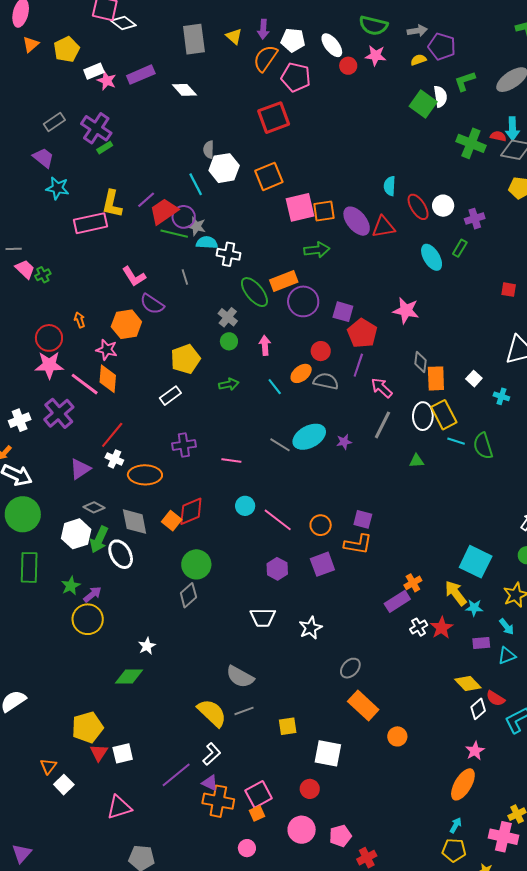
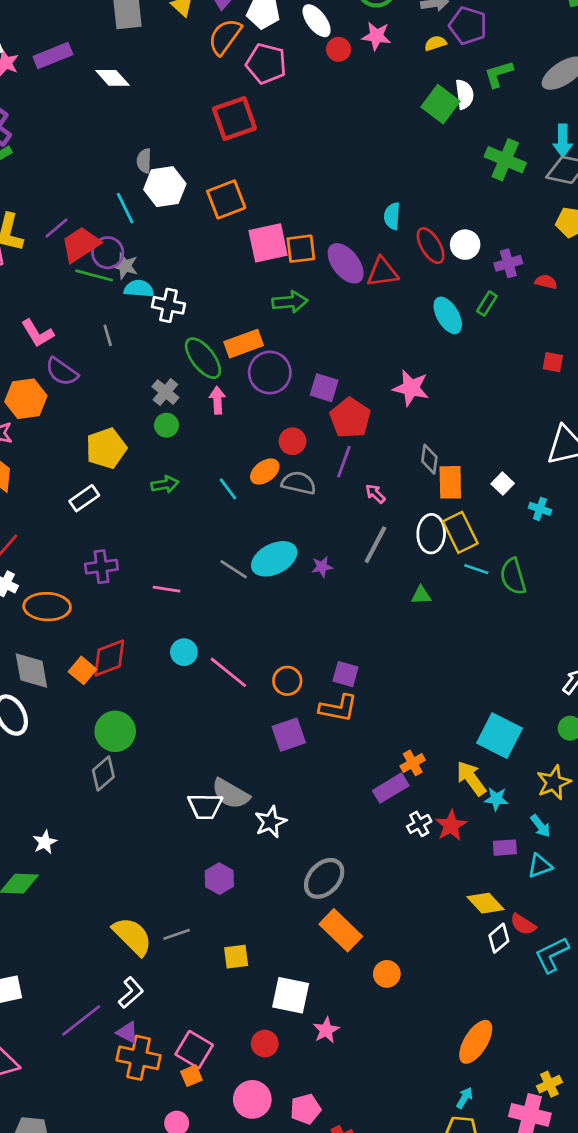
red semicircle: (498, 136) -> (546, 282), moved
pink arrow: (265, 345) -> (217, 400), moved
pink arrow: (382, 388) -> (375, 494), size x0.7
purple hexagon: (277, 569) -> (219, 879), moved
gray ellipse: (350, 668) -> (324, 878), size x1.4
gray semicircle: (240, 677) -> (231, 794), moved
pink star: (475, 751) -> (326, 1030), moved
pink square: (259, 794) -> (194, 1050), turned -32

